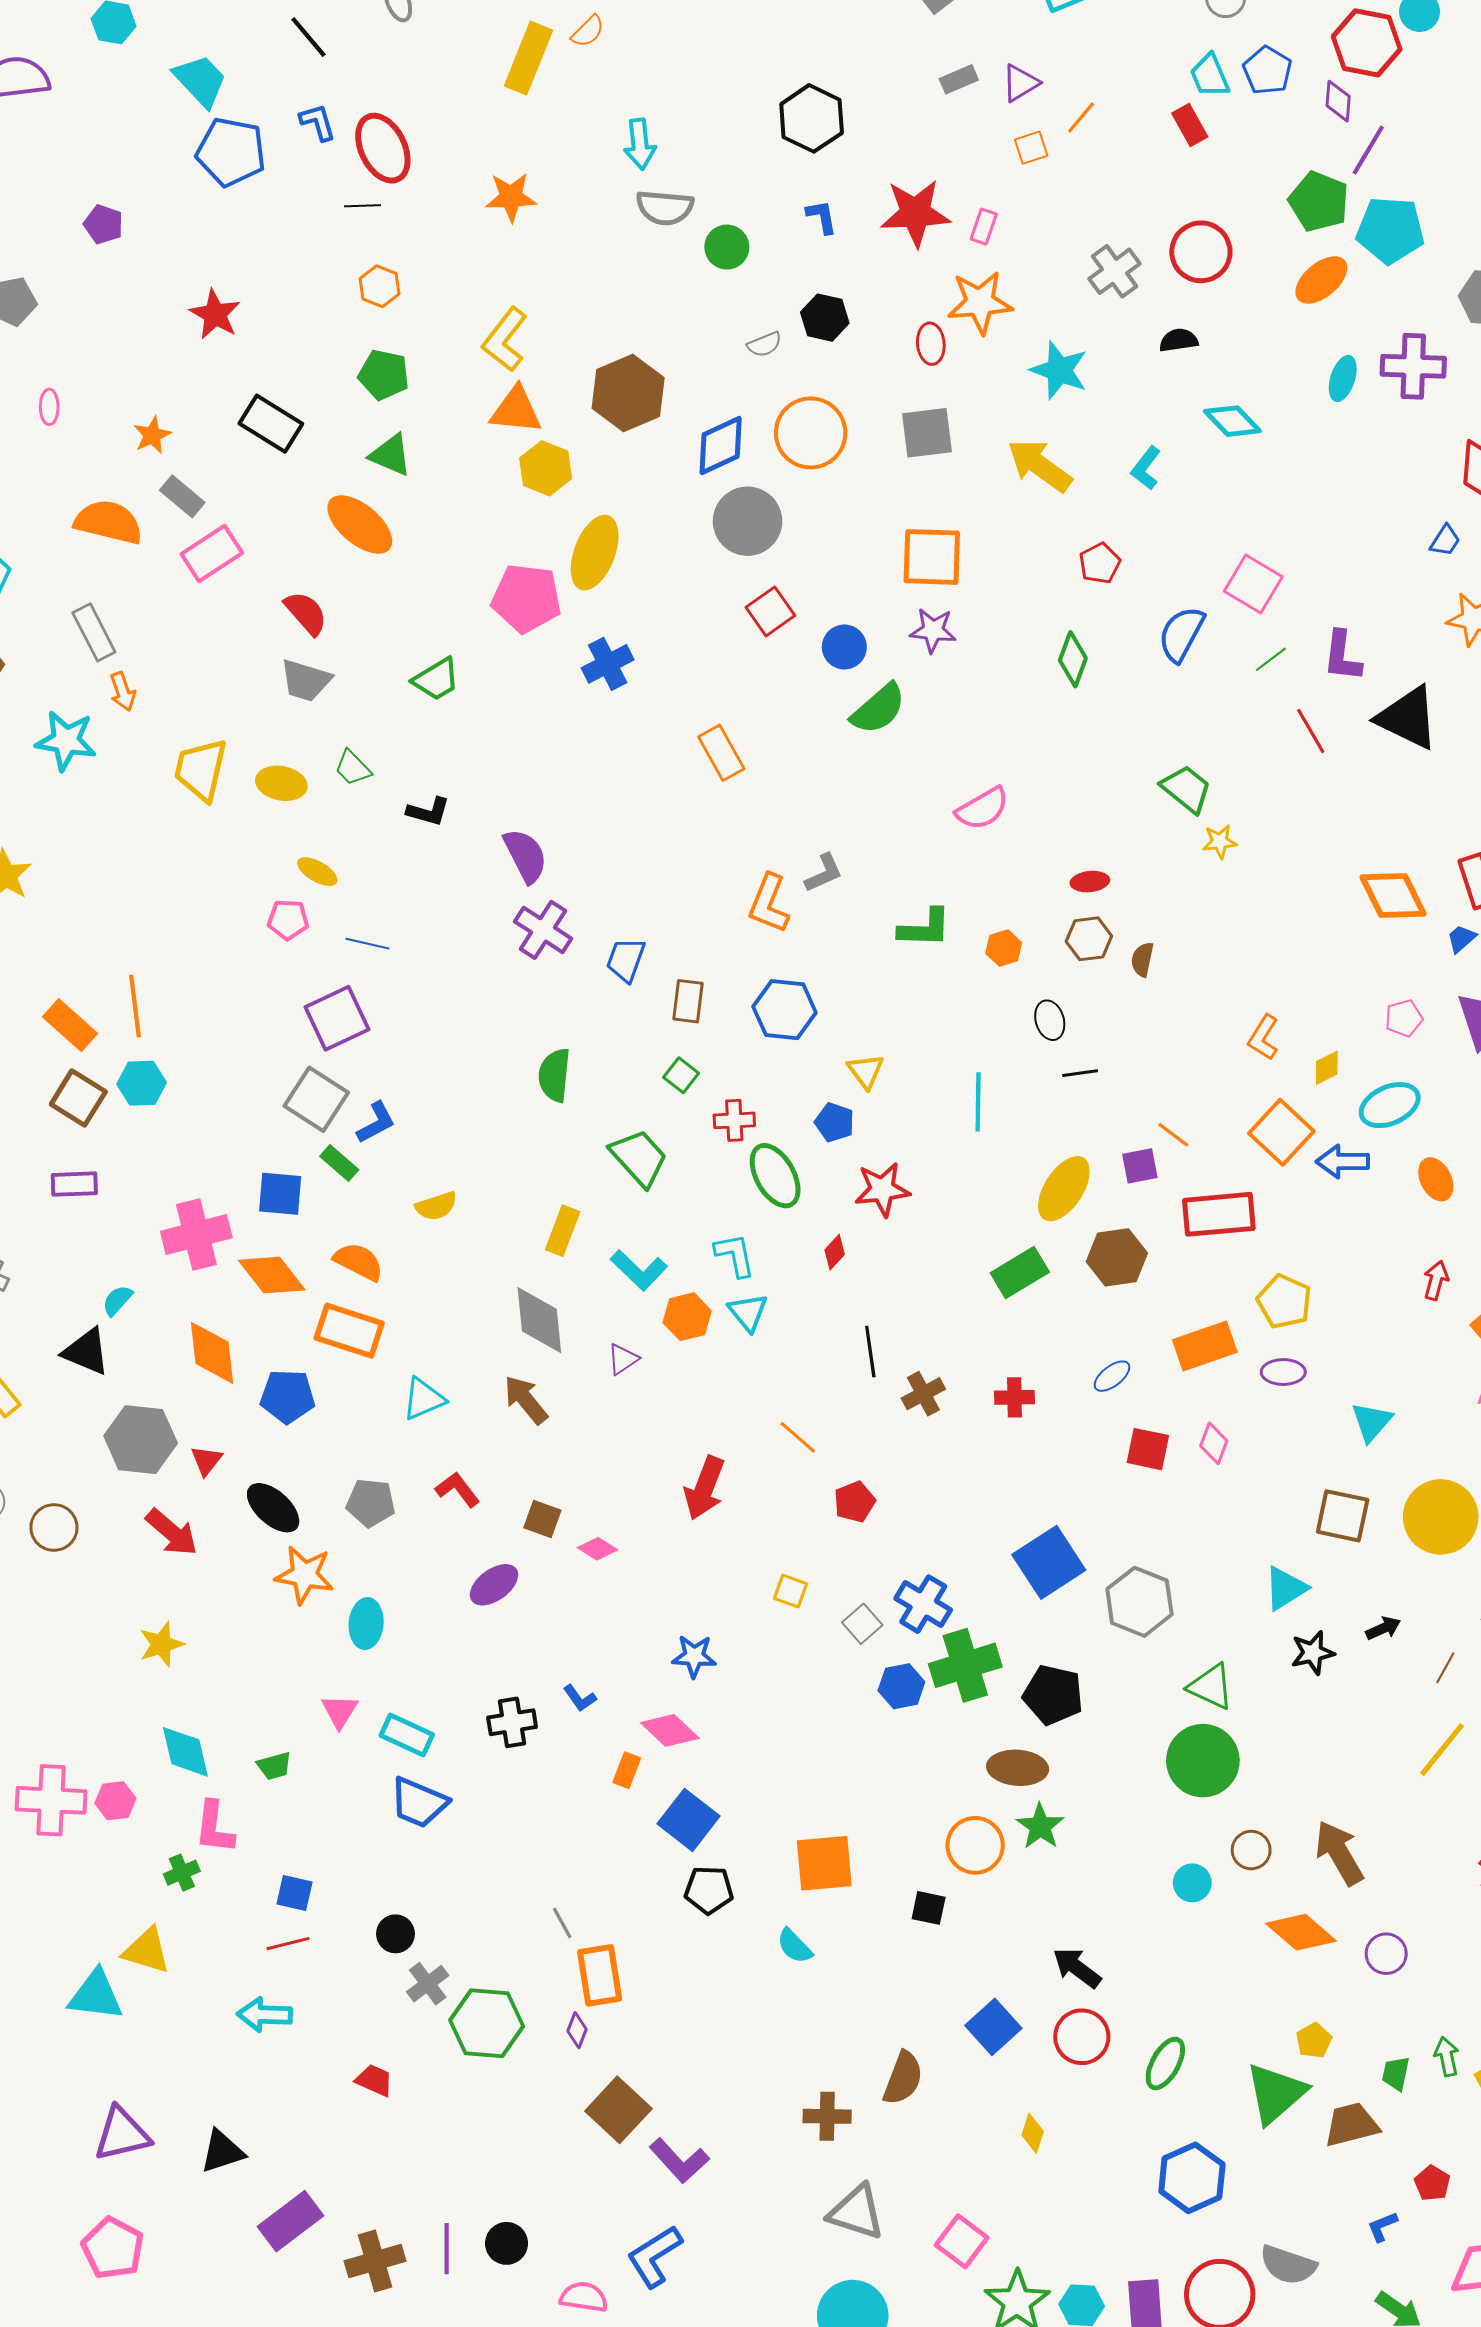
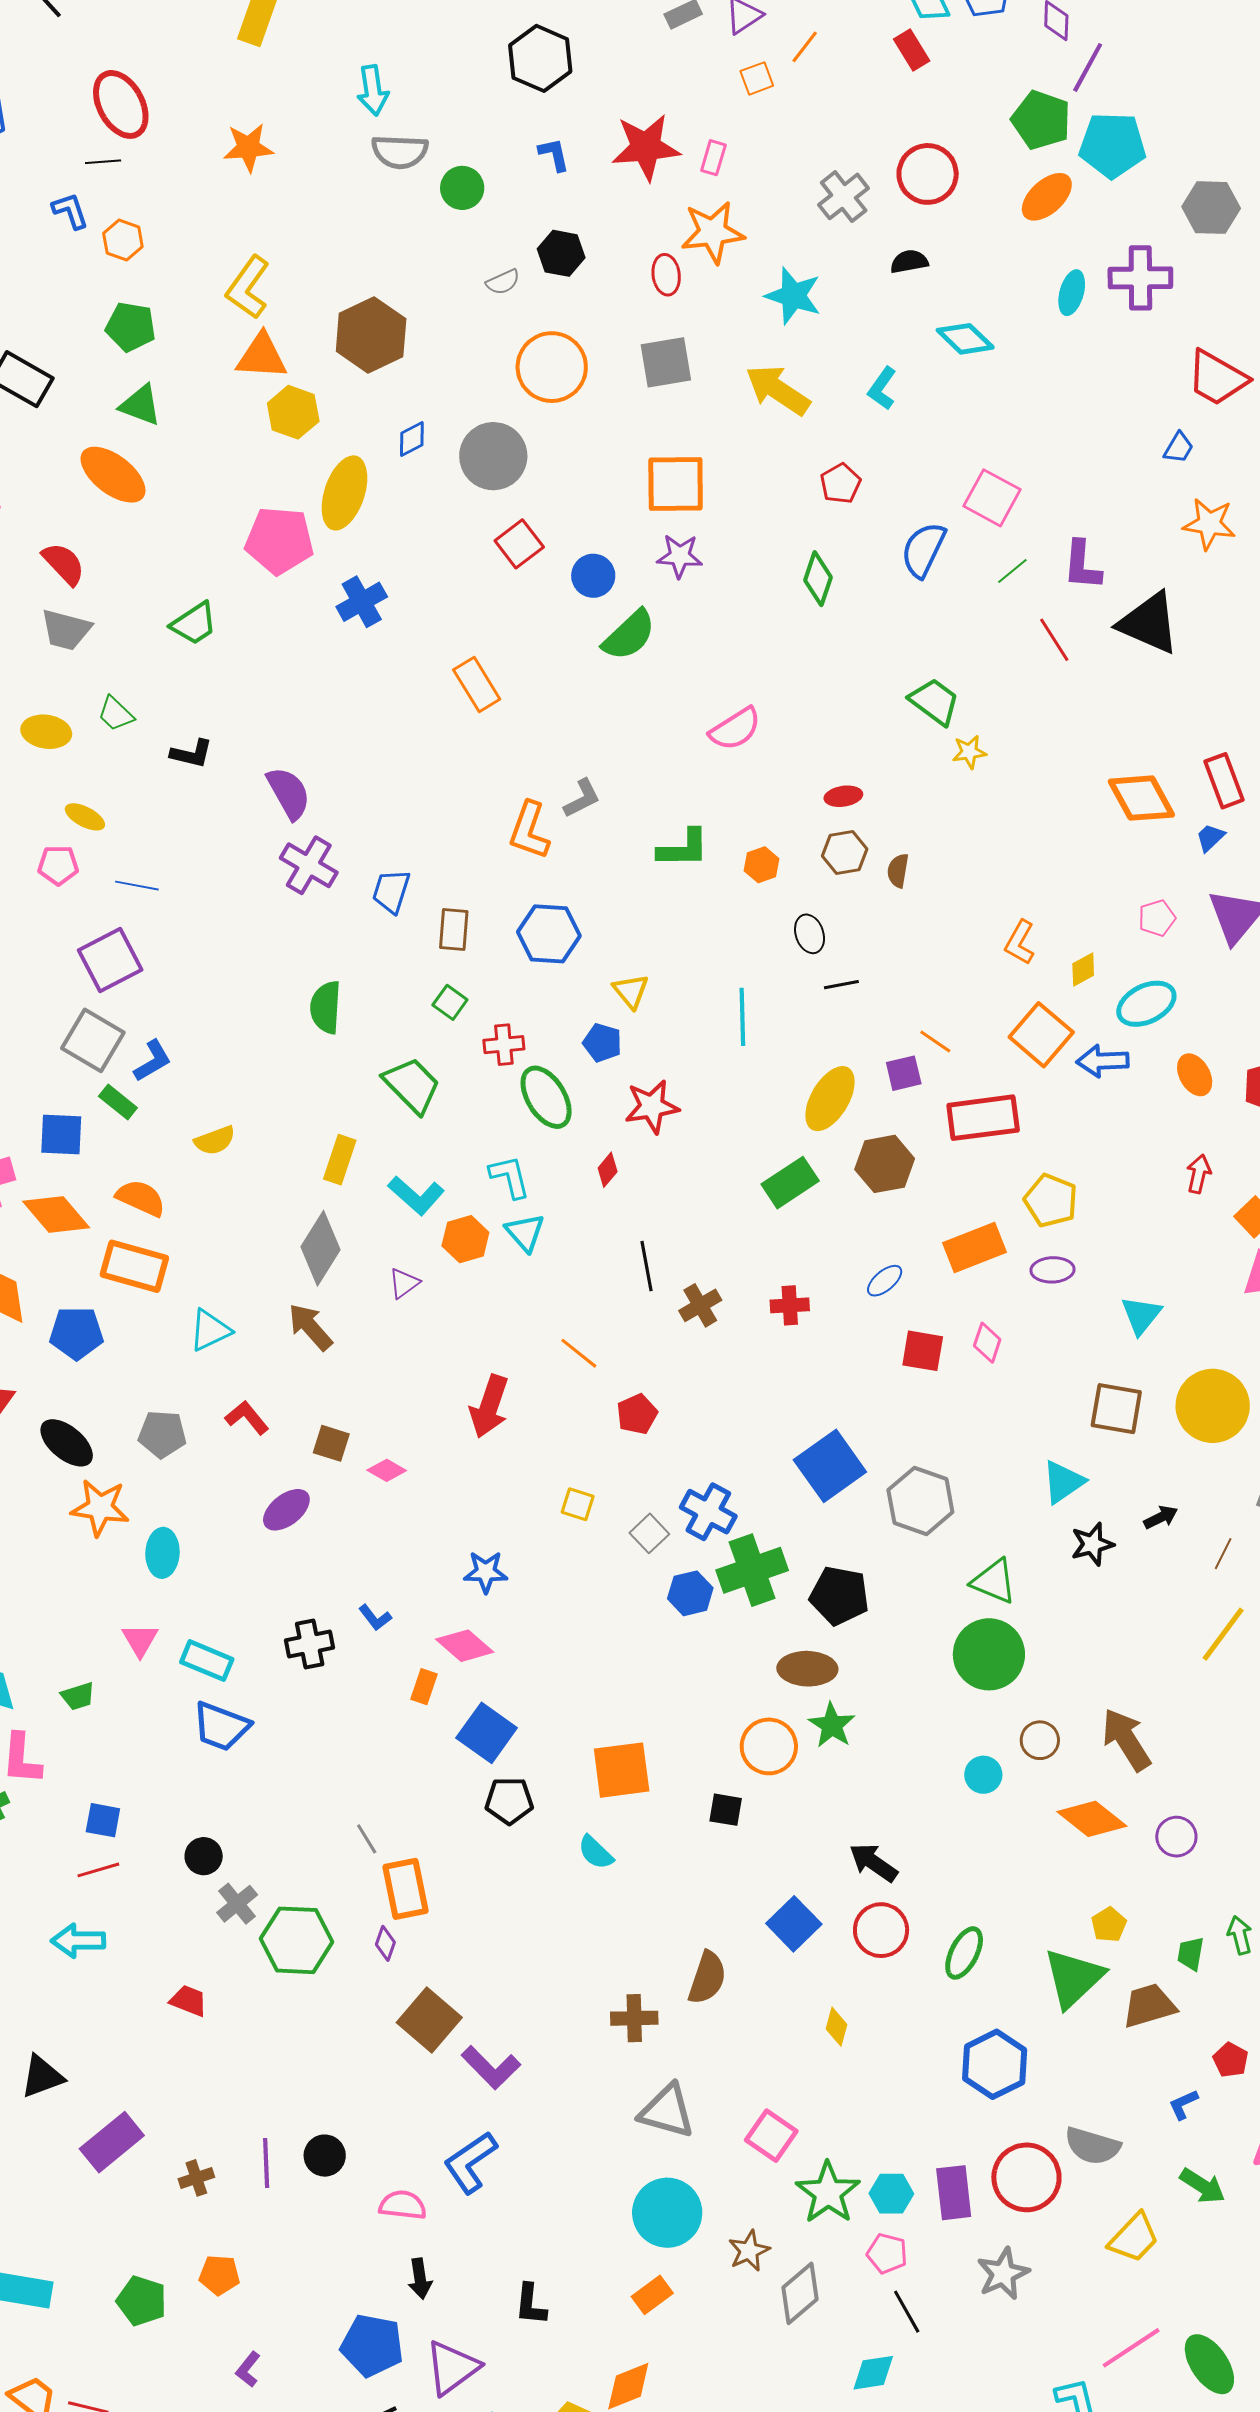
blue L-shape: (318, 122) -> (70, 211), moved
blue diamond: (721, 446) -> (412, 439), moved, size x0.6
gray diamond: (539, 1320) -> (321, 1248), turned 40
brown cross: (375, 2261) -> (196, 2178), size x0.6

